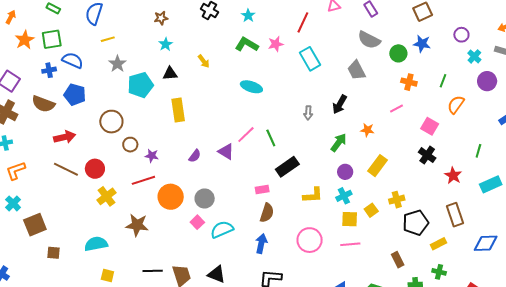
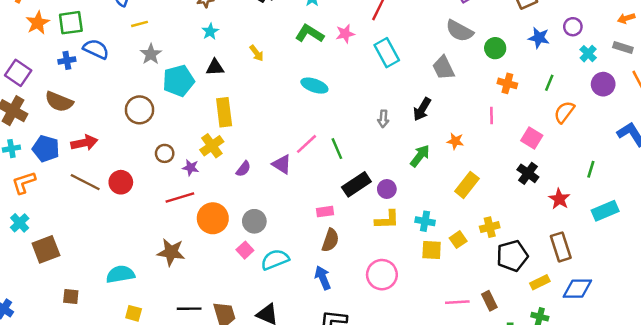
blue star: (422, 44) -> (539, 38), moved
blue pentagon: (75, 95) -> (46, 149), moved
pink line: (397, 108) -> (492, 115), turned -64
brown circle: (111, 122) -> (139, 110), moved
purple circle: (345, 172) -> (387, 189), moved
yellow cross: (107, 196) -> (212, 146), moved
cyan cross: (344, 196) -> (425, 221), turned 35
blue diamond: (486, 243) -> (577, 289), moved
blue arrow: (261, 244) -> (323, 278), turned -36
pink line: (350, 244) -> (457, 302), moved
brown square: (54, 253) -> (71, 297), moved

